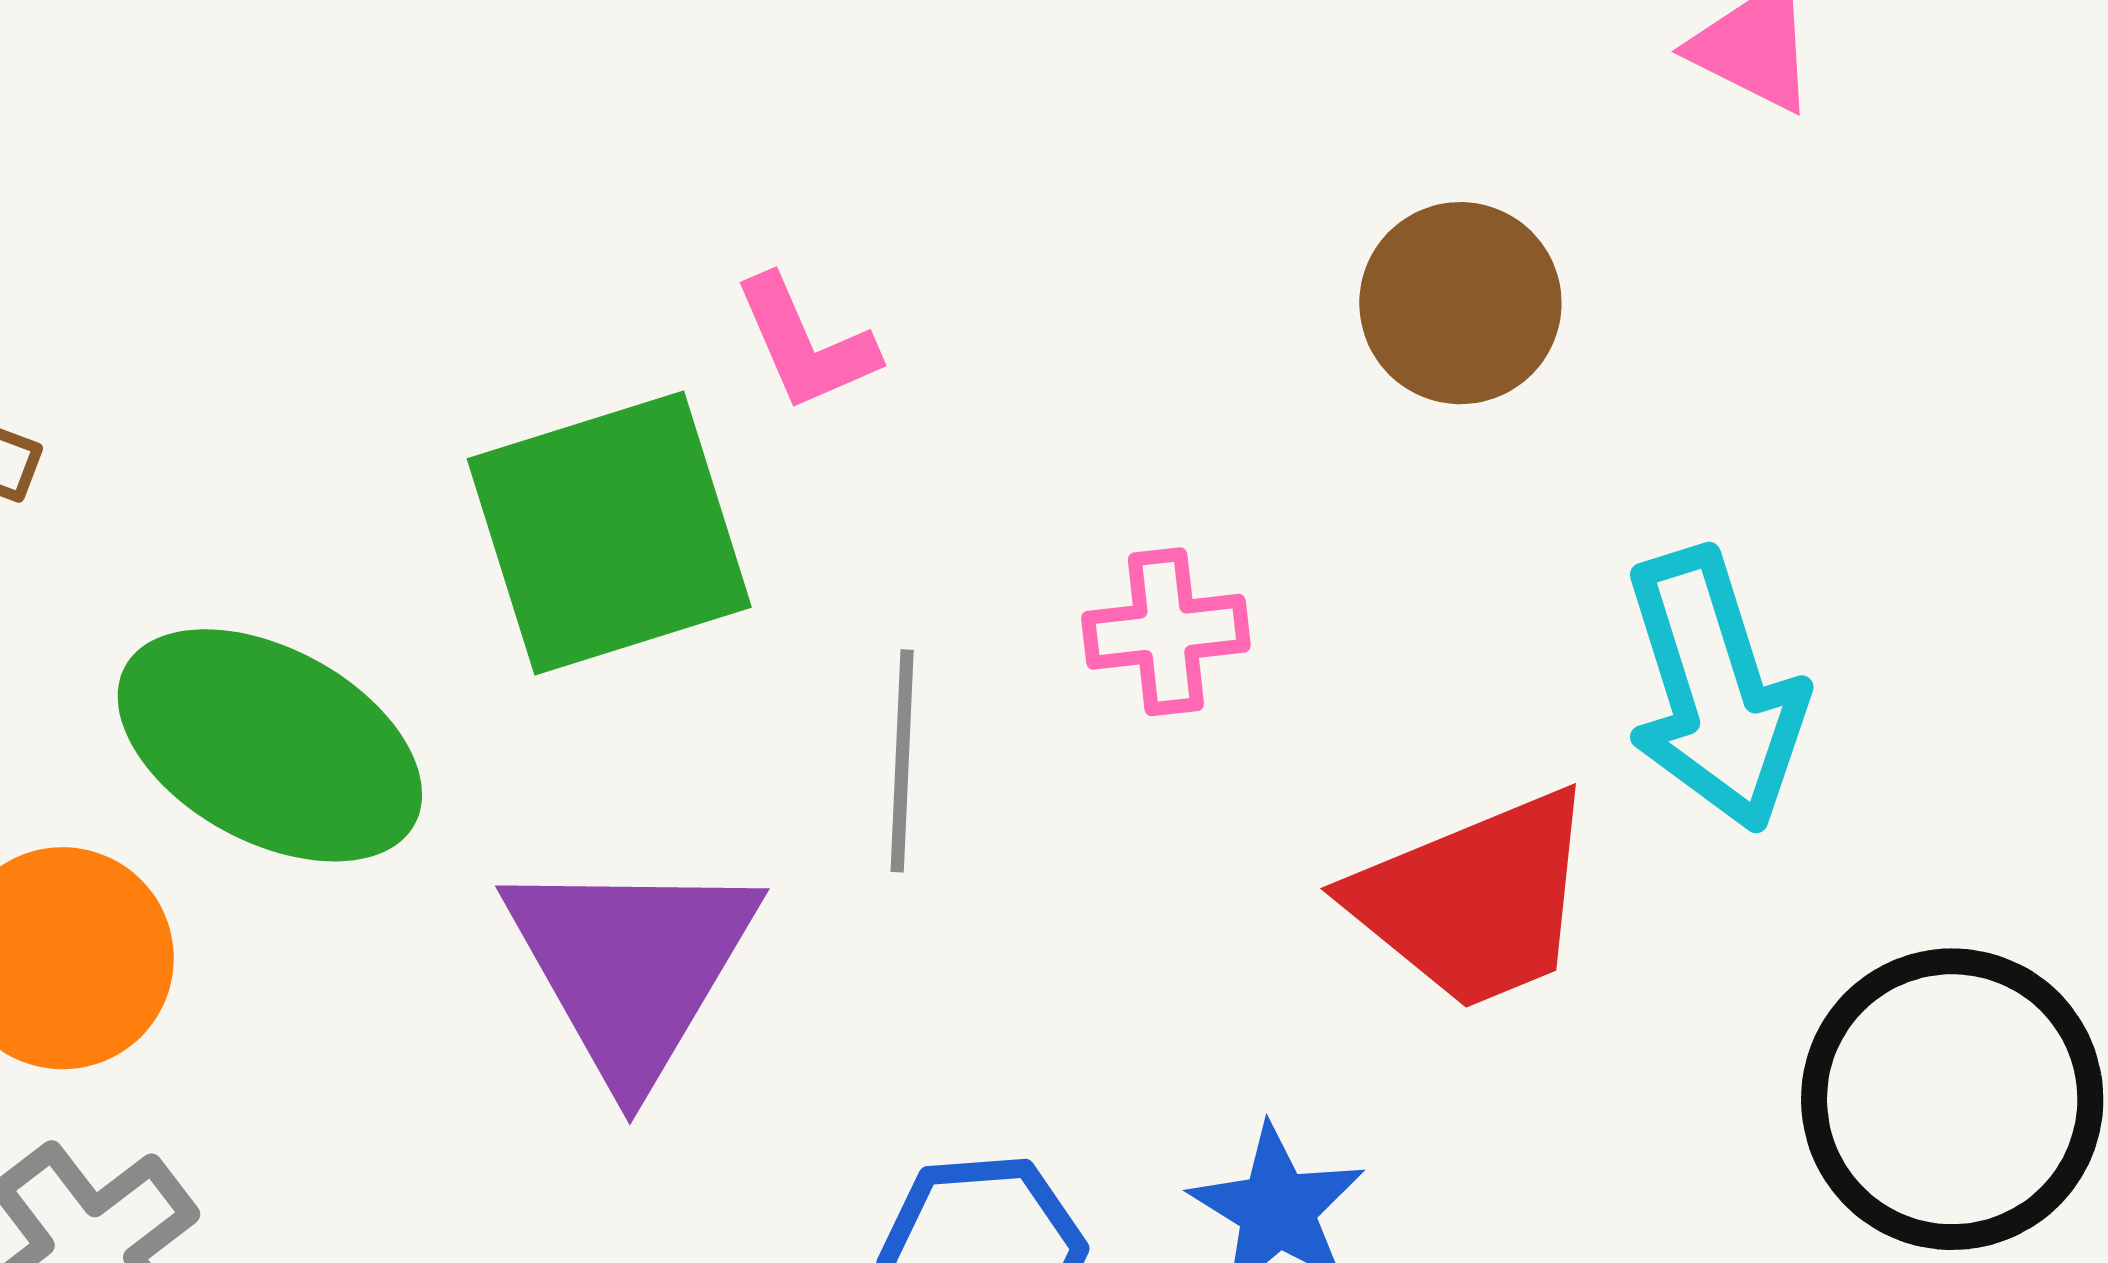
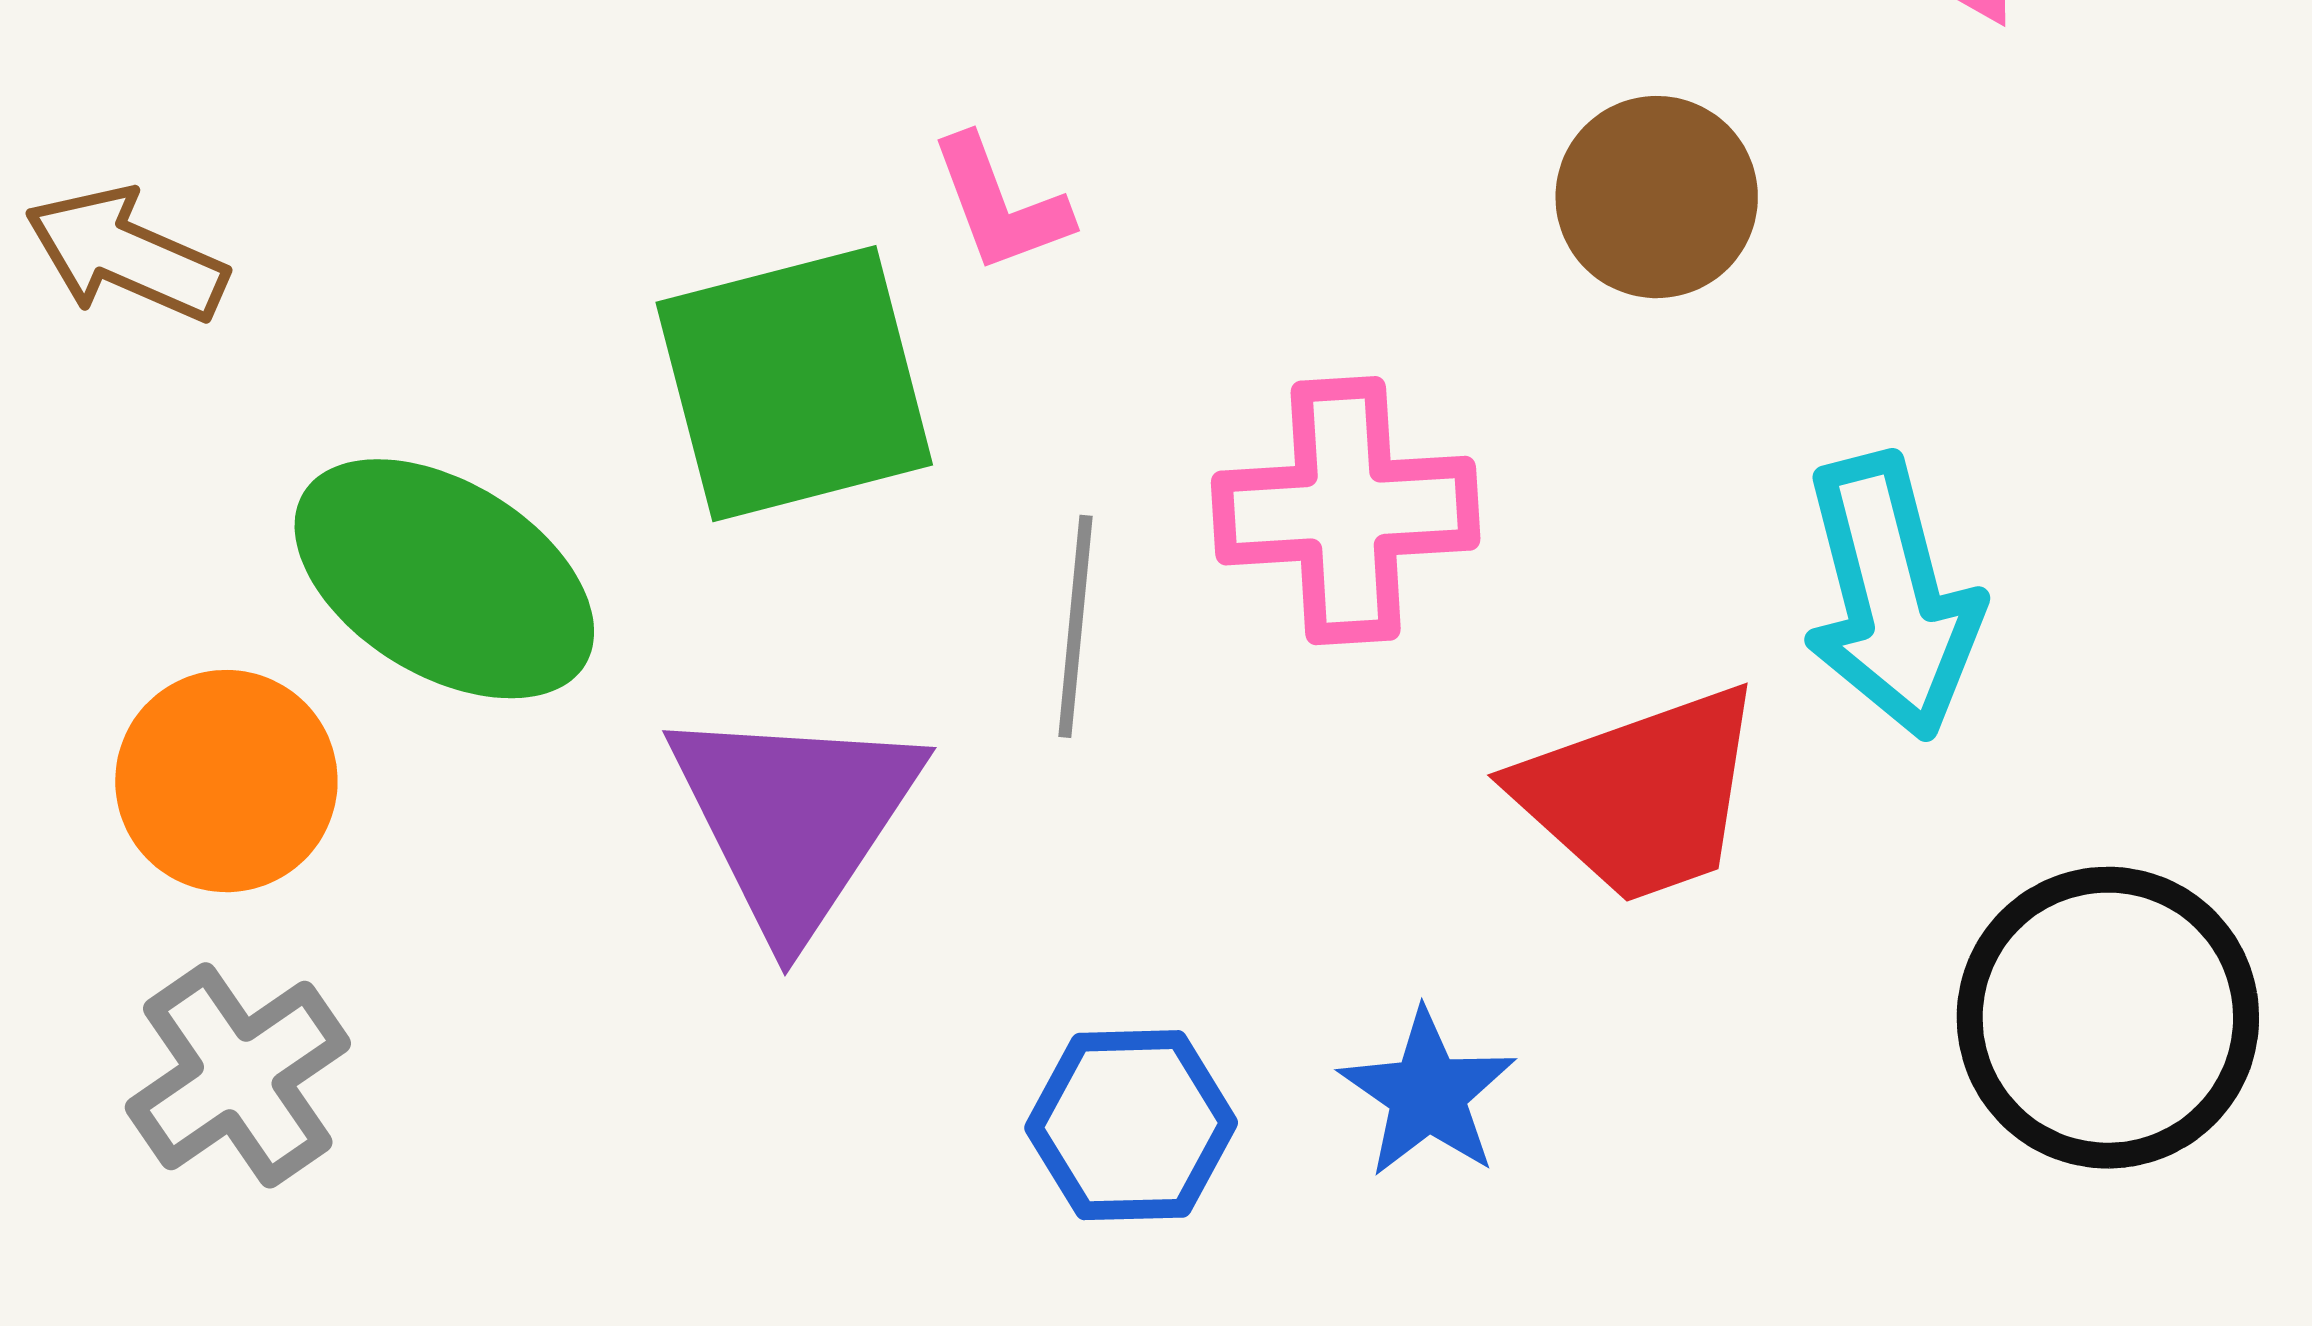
pink cross: (1166, 632) -> (1346, 511), size x1.6

